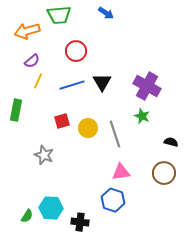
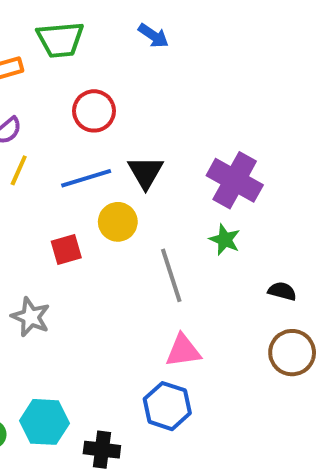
yellow circle: (88, 128) -> (118, 222), moved
brown circle: (164, 173) -> (292, 353), moved

